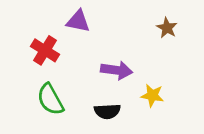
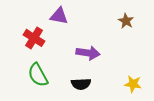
yellow star: (152, 95) -> (133, 84), moved

